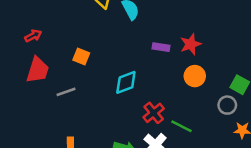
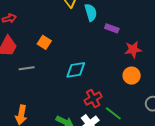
purple rectangle: (161, 47) -> (112, 28), moved

